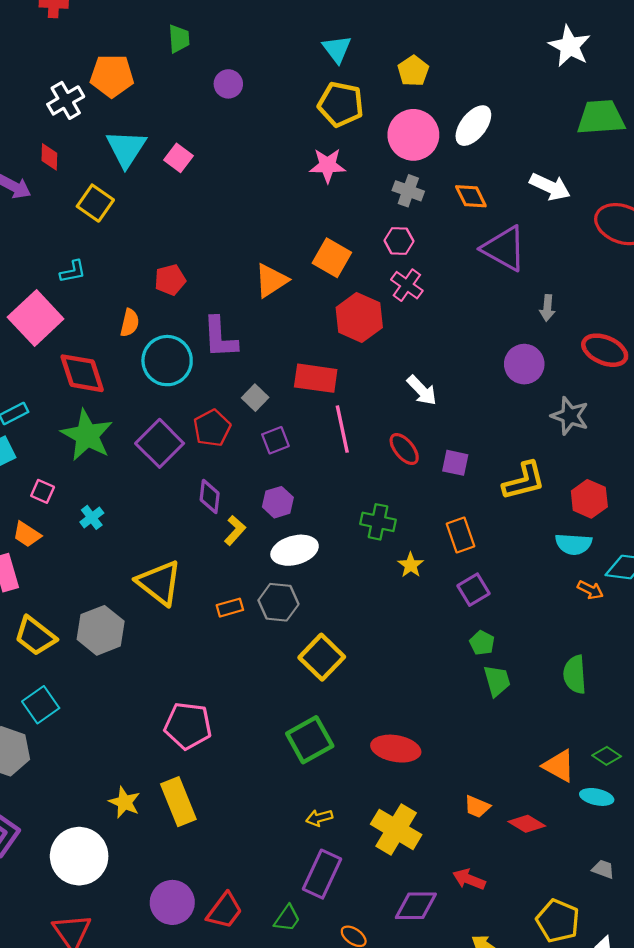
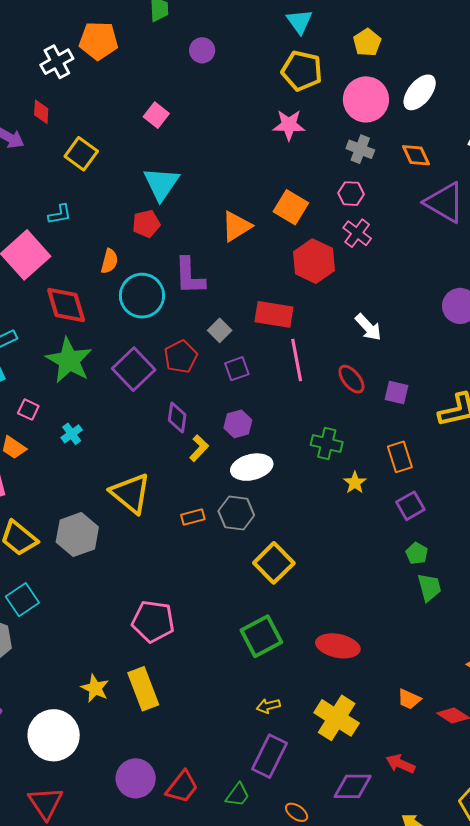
cyan triangle: (126, 148) -> (161, 184), moved

